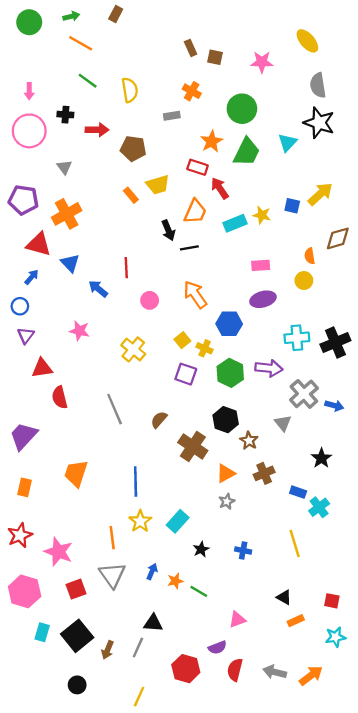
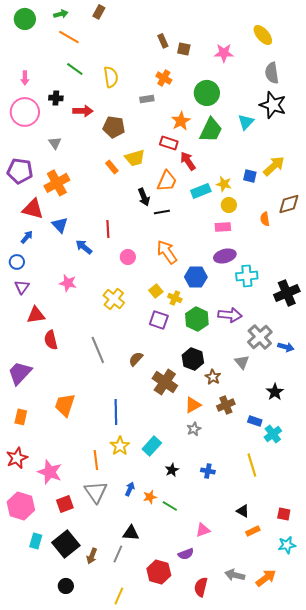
yellow circle: (304, 281) -> (229, 205), moved
cyan cross: (297, 338) -> (247, 276), moved
red semicircle: (235, 670) -> (201, 587), moved

